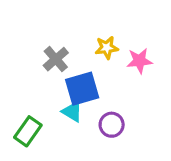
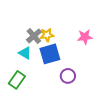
yellow star: (107, 48) -> (47, 35), moved
cyan triangle: (72, 112) -> (25, 53), moved

